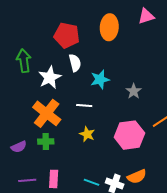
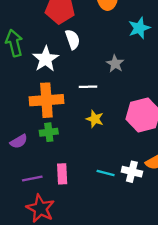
cyan star: (100, 79) -> (139, 28), moved
gray star: (134, 91) -> (115, 64), moved
orange cross: (47, 113) -> (46, 100), turned -36

